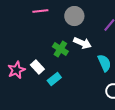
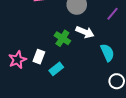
white rectangle: (37, 67) -> (39, 57), turned 64

